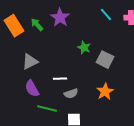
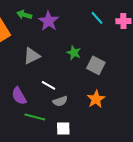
green arrow: (37, 25) -> (24, 15), moved, turned -32
gray triangle: (30, 62) -> (32, 56), moved
white line: (60, 79) -> (49, 85), turned 32

